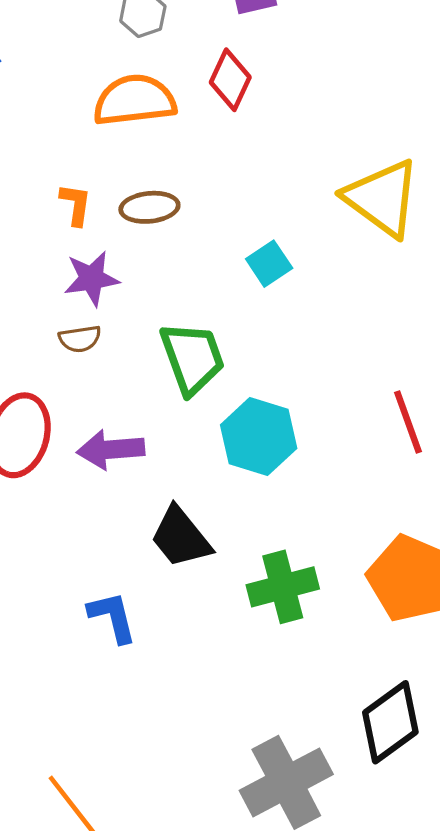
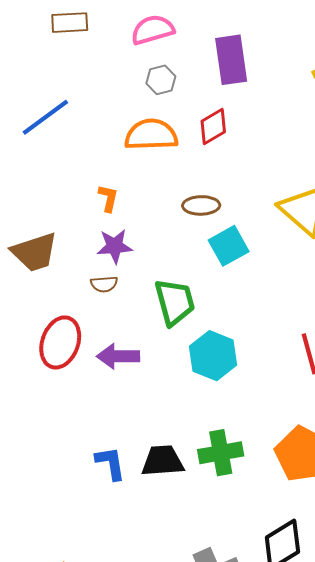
red diamond: (230, 80) -> (213, 127), turned 30
brown ellipse: (149, 207) -> (201, 205), moved
cyan square: (269, 264) -> (229, 246), size x1.4
black trapezoid: (181, 537) -> (163, 461), moved, turned 120

